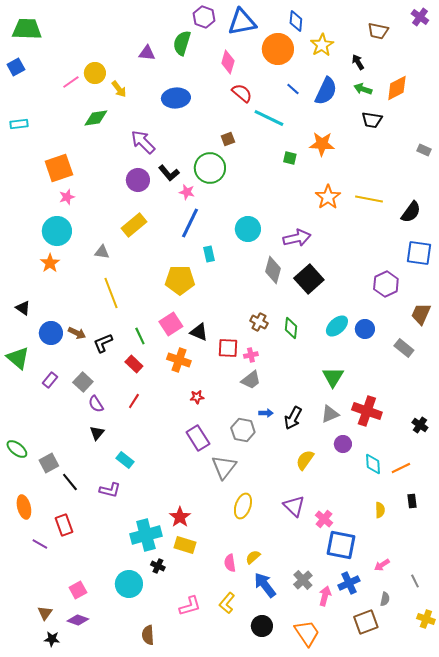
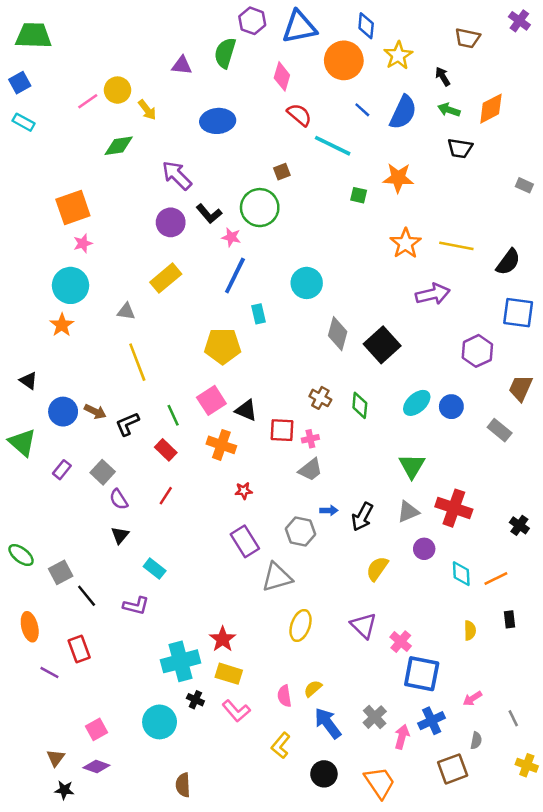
cyan rectangle: (19, 124) -> (23, 122), moved, turned 36
purple arrow: (297, 238) -> (433, 294), moved
gray triangle: (224, 467) -> (277, 577), turned 36
pink L-shape: (190, 606) -> (236, 711), moved, turned 65

